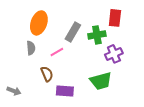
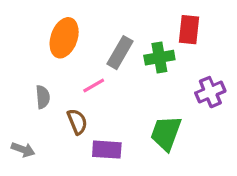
gray semicircle: (31, 48) -> (43, 97), moved
purple cross: (114, 54) -> (210, 92), moved
green trapezoid: (101, 81) -> (166, 133), turned 125

